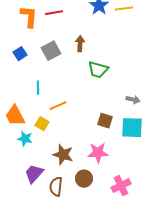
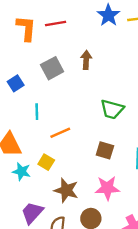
blue square: (20, 54) -> (16, 83), moved
green trapezoid: (98, 70) -> (112, 109), moved
brown square: (105, 121) -> (105, 150), moved
yellow square: (42, 124) -> (46, 162), moved

